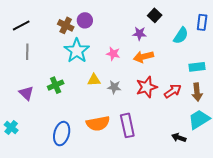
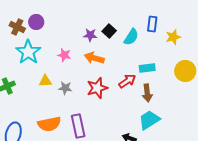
black square: (155, 15) -> (109, 31), moved
orange arrow: (143, 57) -> (94, 58), turned 30
red arrow: (173, 91) -> (127, 81), moved

